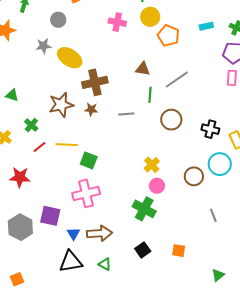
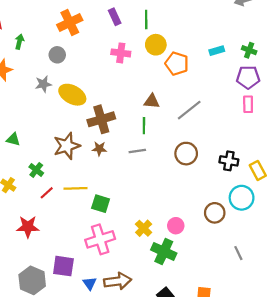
green line: (150, 95) -> (144, 126), moved
yellow cross: (152, 165) -> (144, 228), moved

